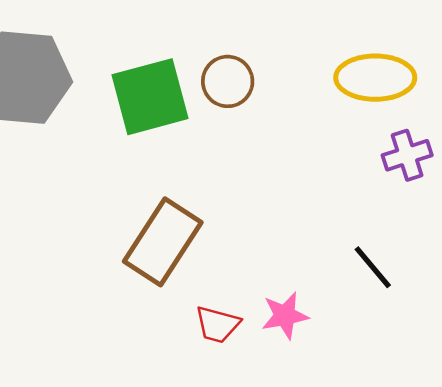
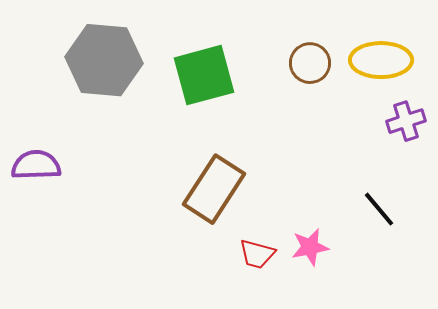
brown circle: (228, 81) -> (310, 63), moved

